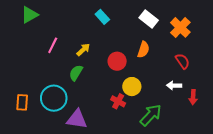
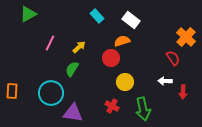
white rectangle: (149, 19) -> (131, 20), moved
orange cross: (180, 27) -> (186, 37), moved
orange semicircle: (143, 50) -> (122, 41), moved, turned -126
red cross: (118, 101) -> (112, 106), moved
orange rectangle: (22, 102) -> (12, 91), moved
green arrow: (151, 115) -> (143, 109), turned 125

